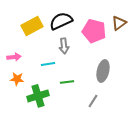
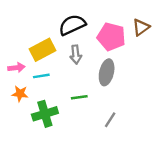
yellow rectangle: (32, 26) -> (43, 50), moved
cyan line: (48, 64) -> (41, 76), moved
gray ellipse: (103, 71) -> (107, 72), moved

